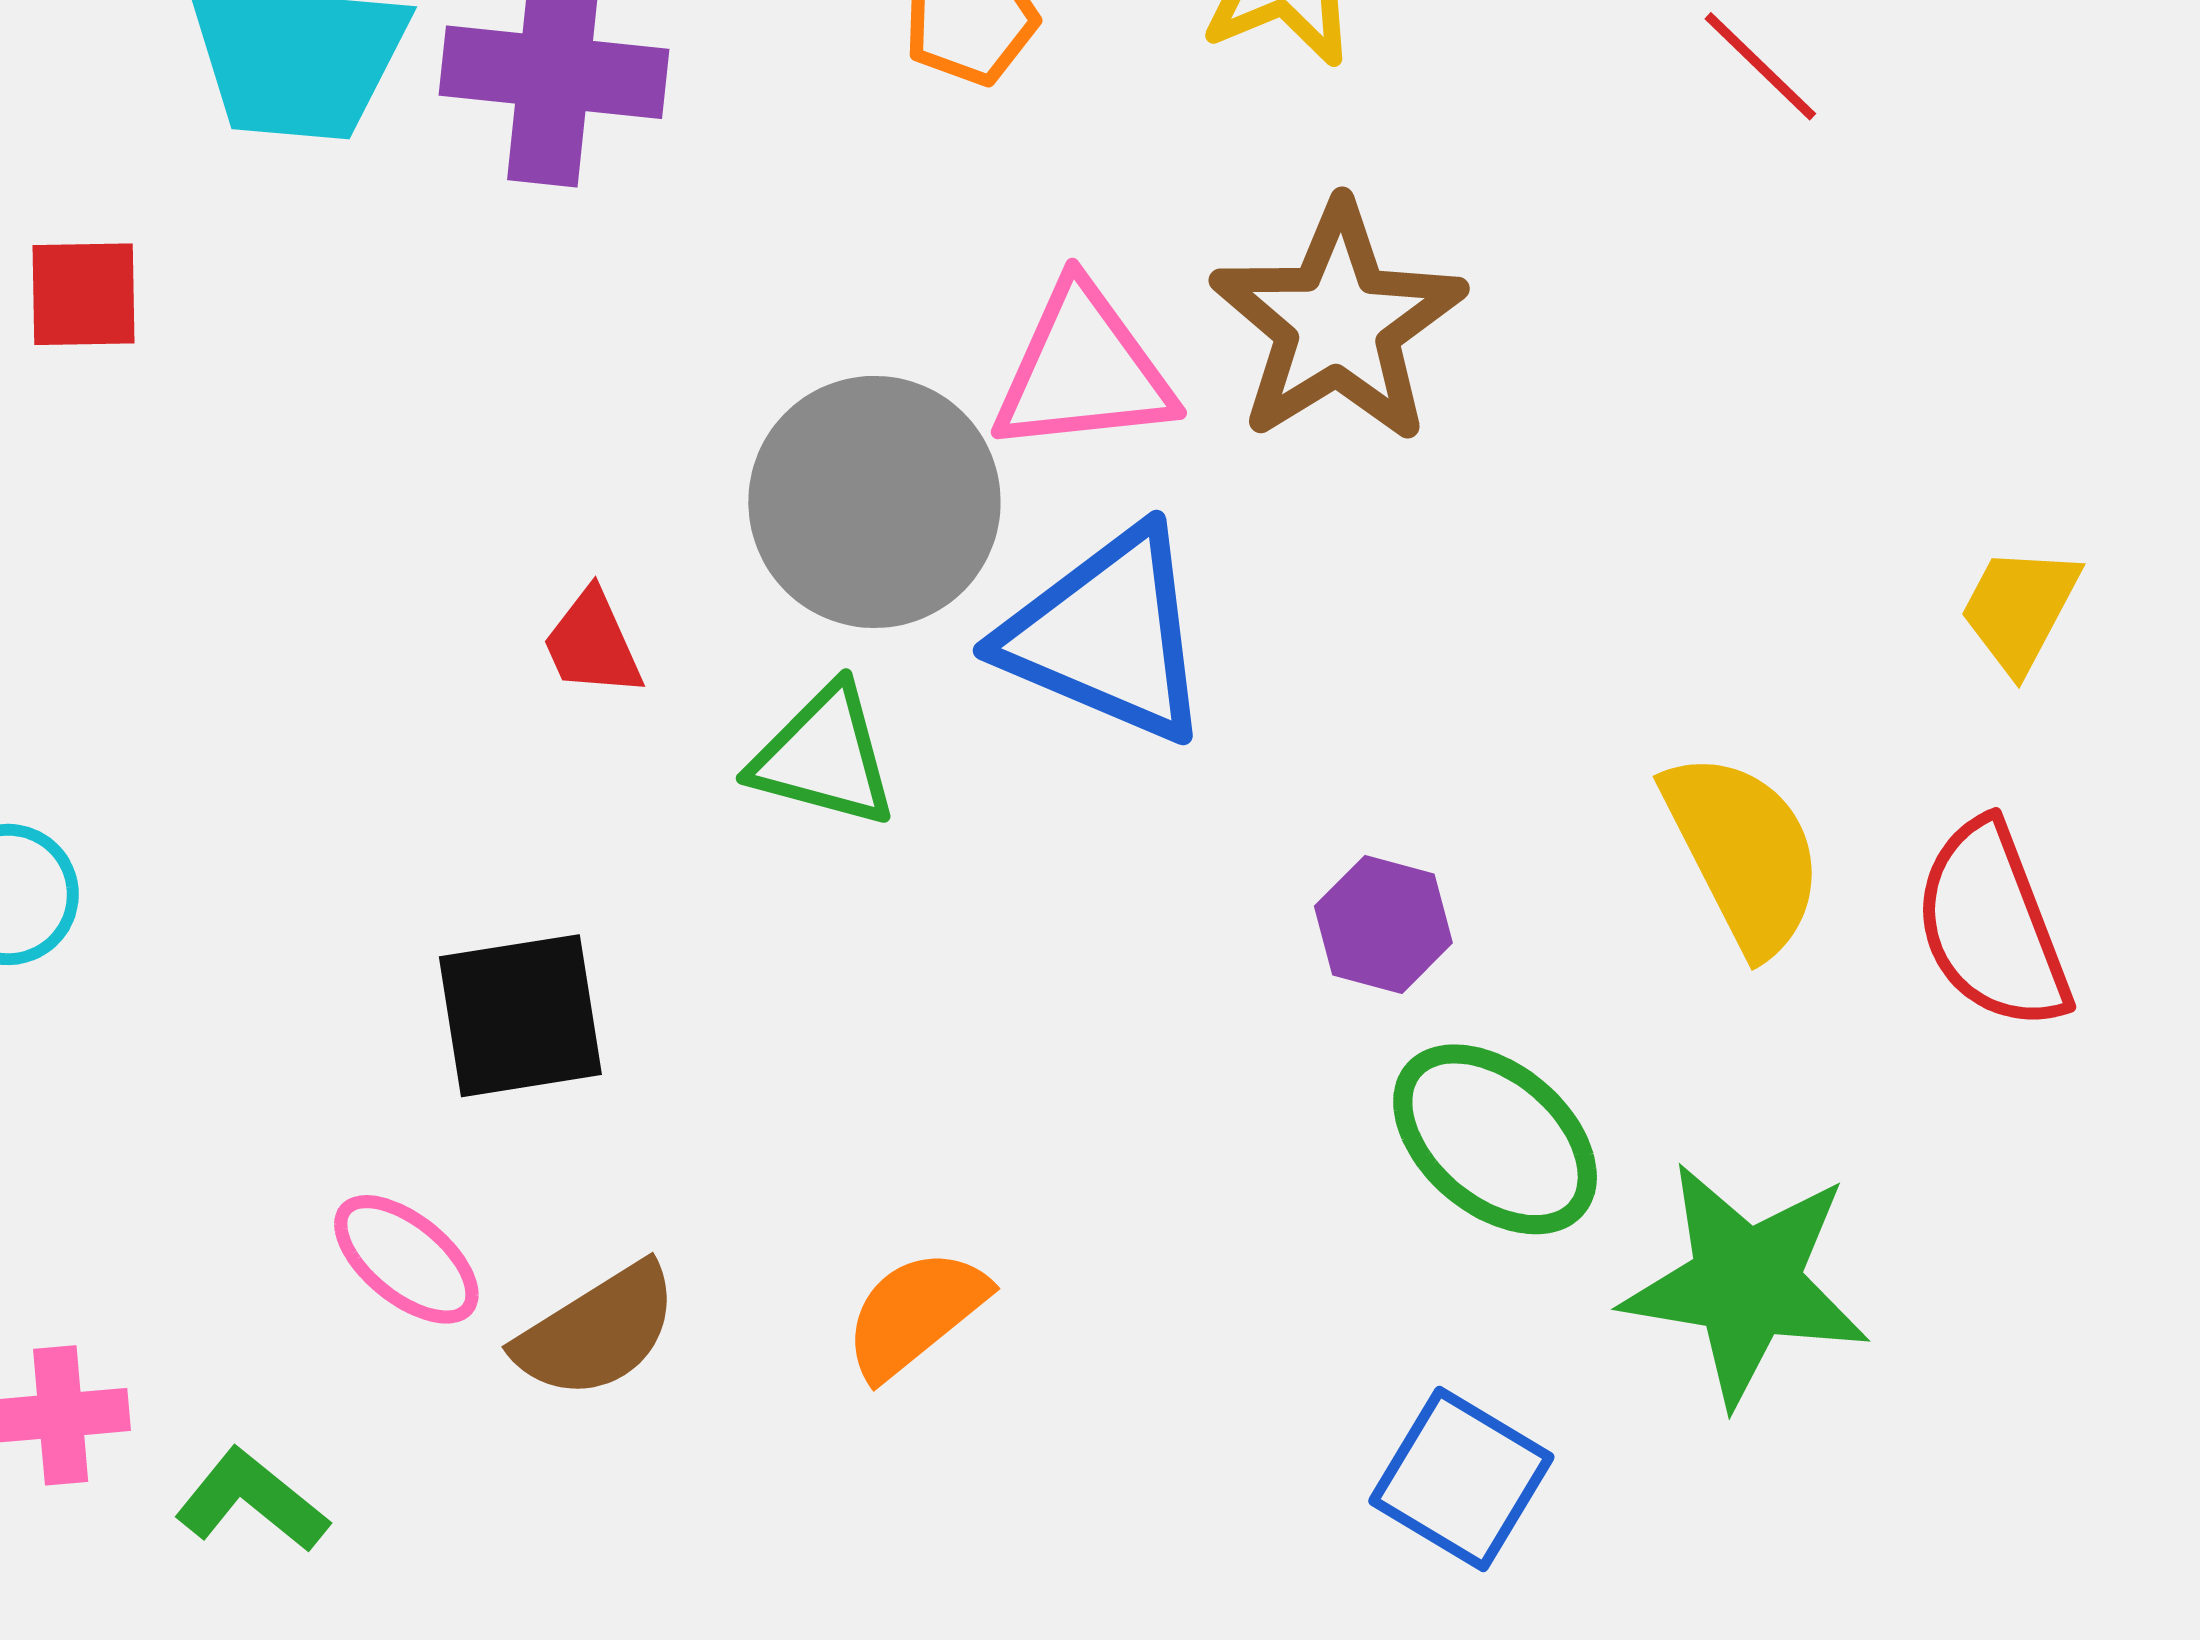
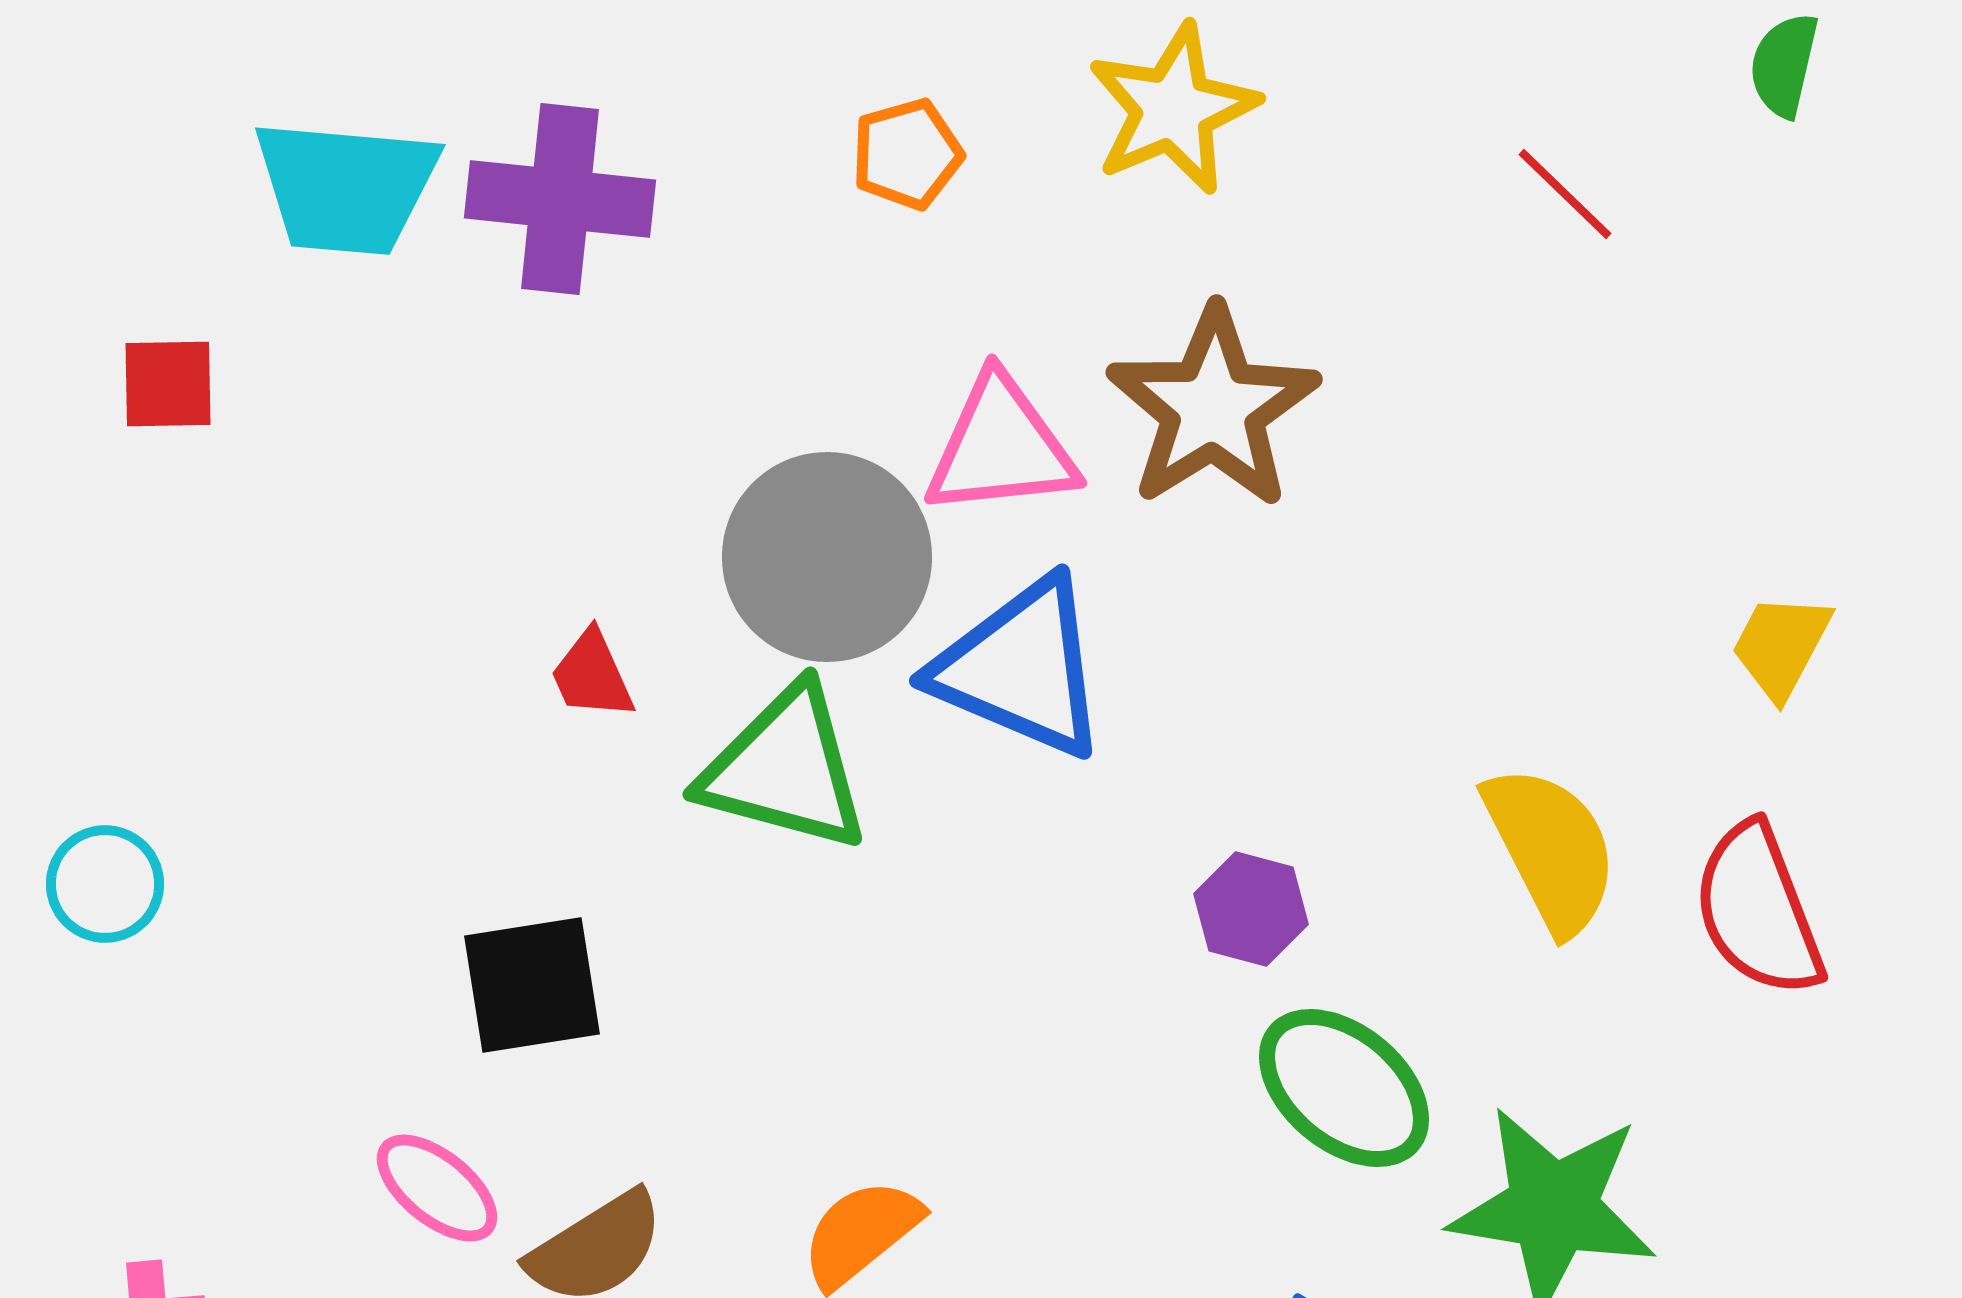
green triangle: (824, 756) -> (785, 769), size x1.4

